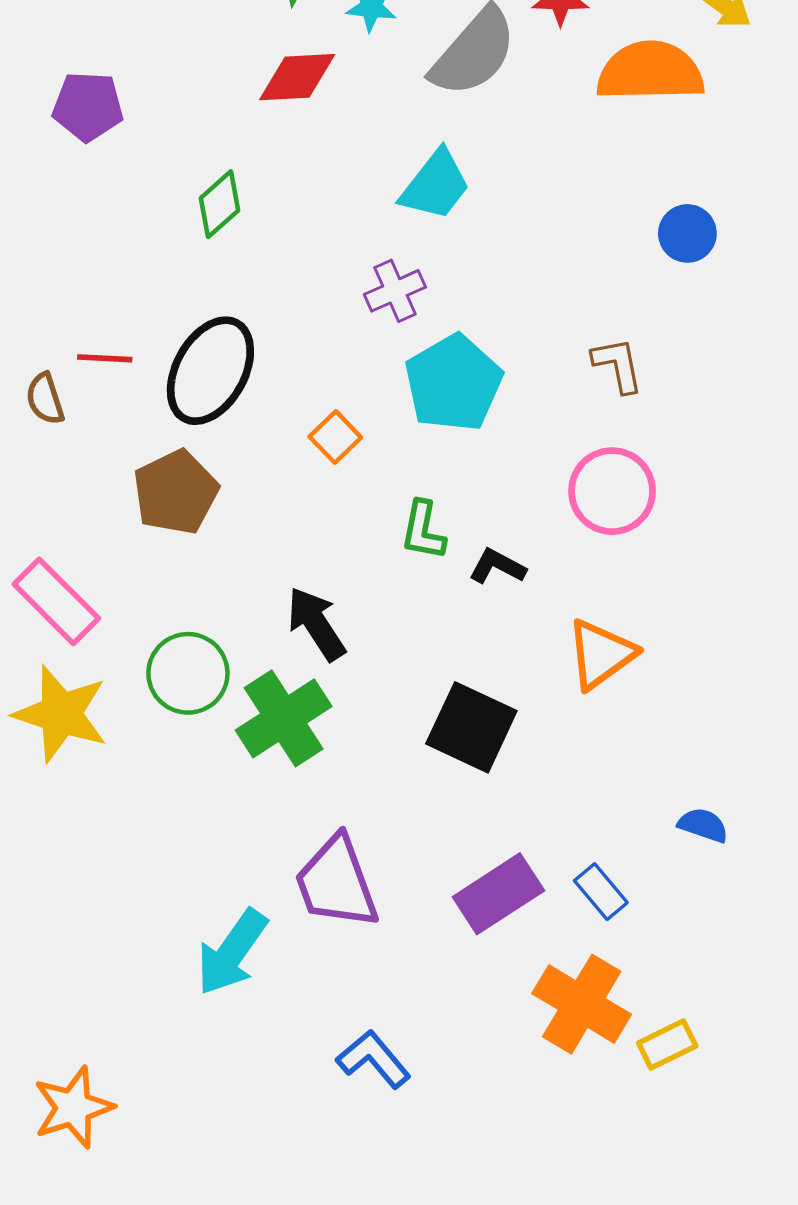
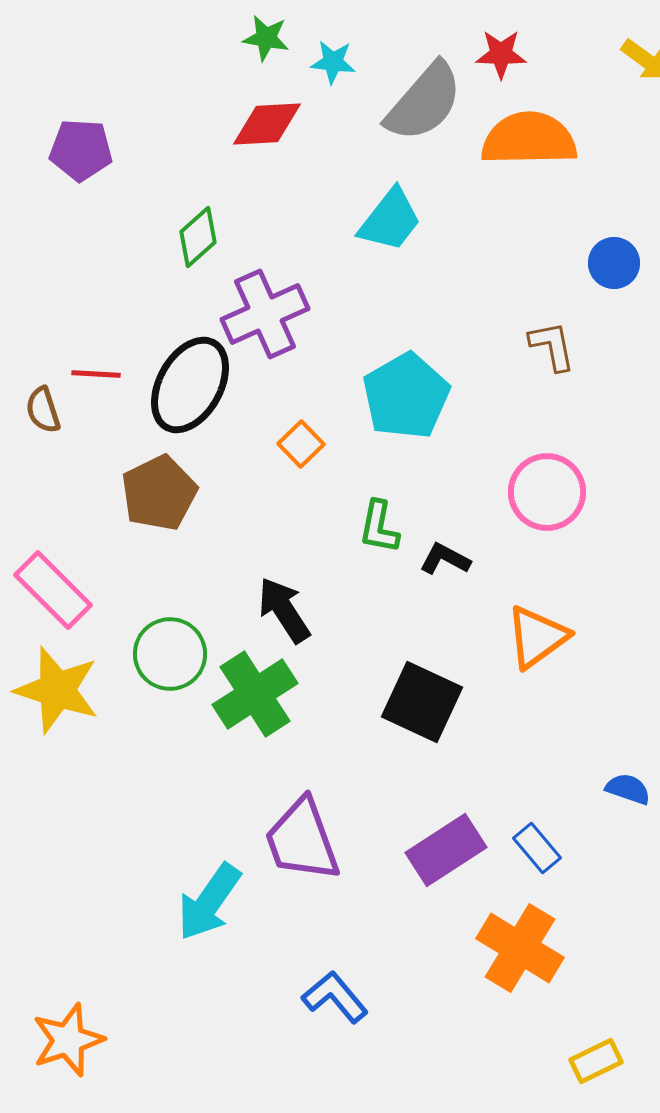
orange semicircle: (650, 71) -> (529, 139), moved
purple cross: (395, 291) -> (265, 314), moved, size x1.6
brown L-shape: (618, 365) -> (552, 346), moved
yellow rectangle: (667, 1045) -> (596, 1061), moved

